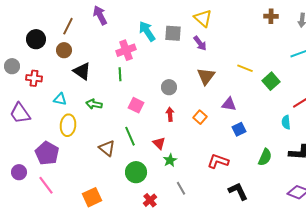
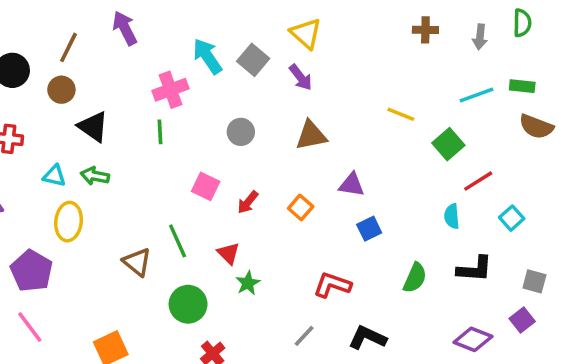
gray square: (173, 33) -> (253, 60), turned 36
yellow line: (245, 68) -> (401, 114), moved
brown triangle: (206, 76) -> (311, 135), turned 42
green square: (271, 81) -> (448, 144), moved
gray circle: (169, 87) -> (241, 132), moved
green arrow: (94, 104) -> (95, 176), moved
pink square: (136, 105) -> (206, 186), moved
red arrow: (170, 114) -> (248, 202), turned -136
gray line: (181, 188) -> (304, 336), moved, turned 72
black L-shape: (238, 191) -> (367, 338), turned -40

